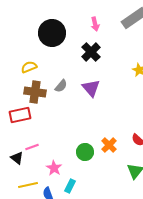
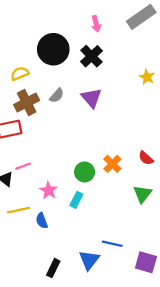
black circle: (52, 33) -> (53, 49), moved
brown cross: (35, 92) -> (27, 102), turned -35
cyan rectangle: (70, 186) -> (76, 200), moved

